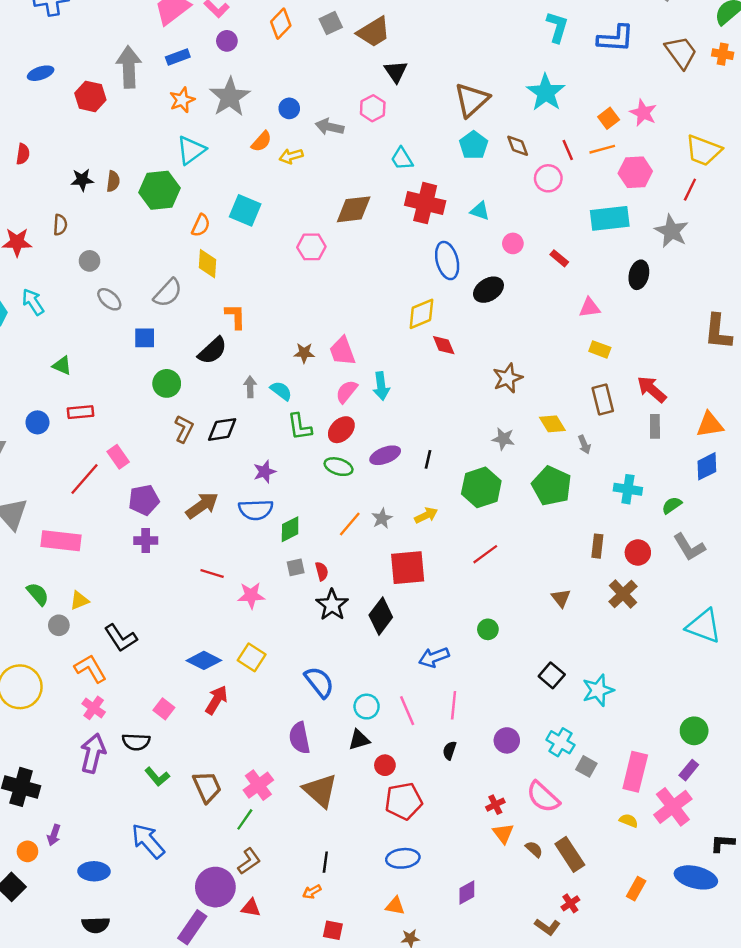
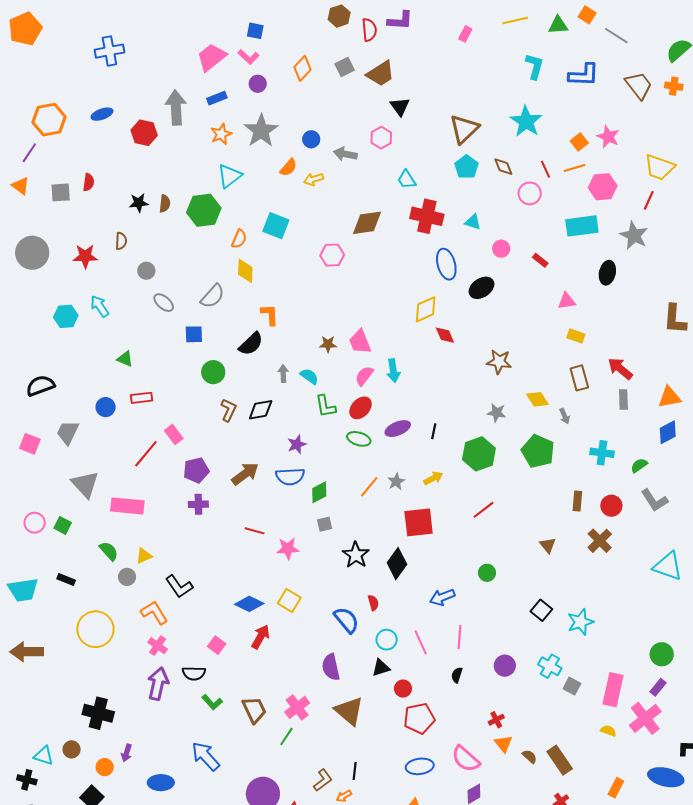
brown star: (508, 378) -> (499, 362), turned 30
red semicircle: (322, 571) -> (373, 603), moved
pink semicircle: (543, 797) -> (466, 759), moved
brown L-shape: (249, 861) -> (323, 780), moved

